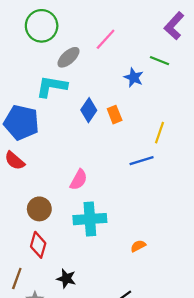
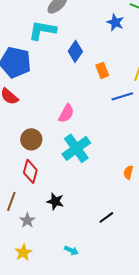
orange rectangle: (115, 115) -> (102, 70), moved
cyan cross: (90, 219) -> (76, 148), turned -32
orange semicircle: (138, 246) -> (128, 172), moved, turned -48

